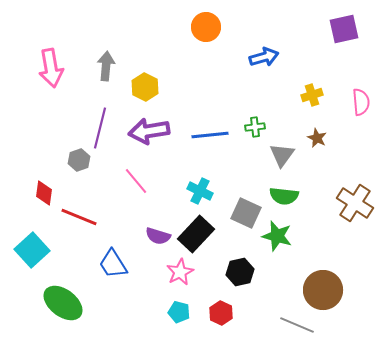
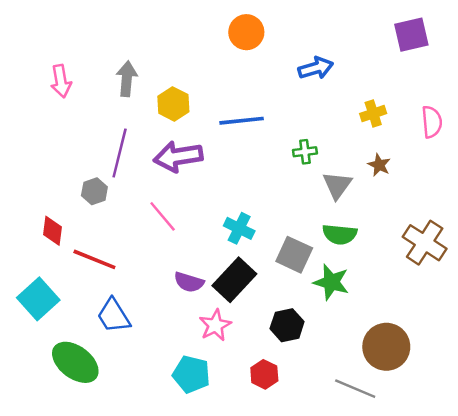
pink arrow: (51, 68) -> (61, 81), size x0.7
blue line: (210, 135) -> (242, 121), moved
blue trapezoid: (113, 264) -> (114, 316), moved
cyan pentagon: (179, 312) -> (191, 374), moved, size x1.4

